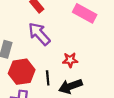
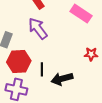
red star: (70, 60) -> (91, 54), moved

